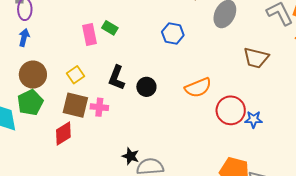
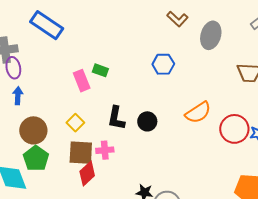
red diamond: (63, 134) -> (87, 174), moved

